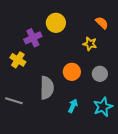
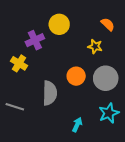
gray circle: (100, 74) -> (106, 78), size x1.5
cyan arrow: (73, 106) -> (77, 125), moved

